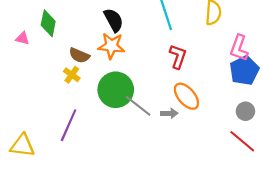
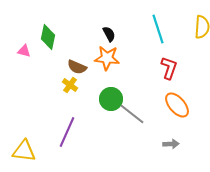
black semicircle: (114, 20) -> (109, 34), size x0.7
green circle: (116, 90) -> (111, 99), size x0.7
gray arrow: (169, 113) -> (171, 144), moved

